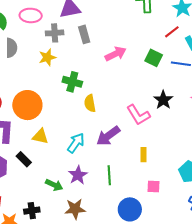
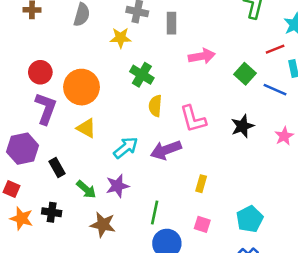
pink L-shape: (138, 115) -> (193, 119), moved
black rectangle: (24, 159) -> (57, 168), moved
green line: (109, 175) -> (155, 212), moved

